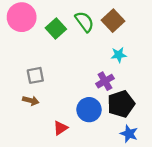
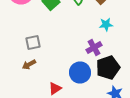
brown arrow: (31, 101) -> (29, 64), turned 136

